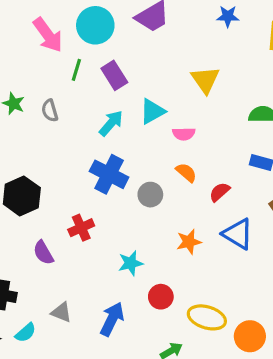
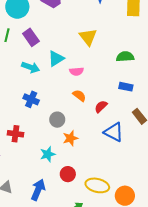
cyan arrow: (111, 123) -> (31, 67), turned 72
blue cross: (109, 174) -> (31, 99), size x0.7
gray circle: (150, 195) -> (57, 120), moved
red cross: (81, 228) -> (16, 134), turned 35
orange star: (189, 242) -> (70, 138), moved

